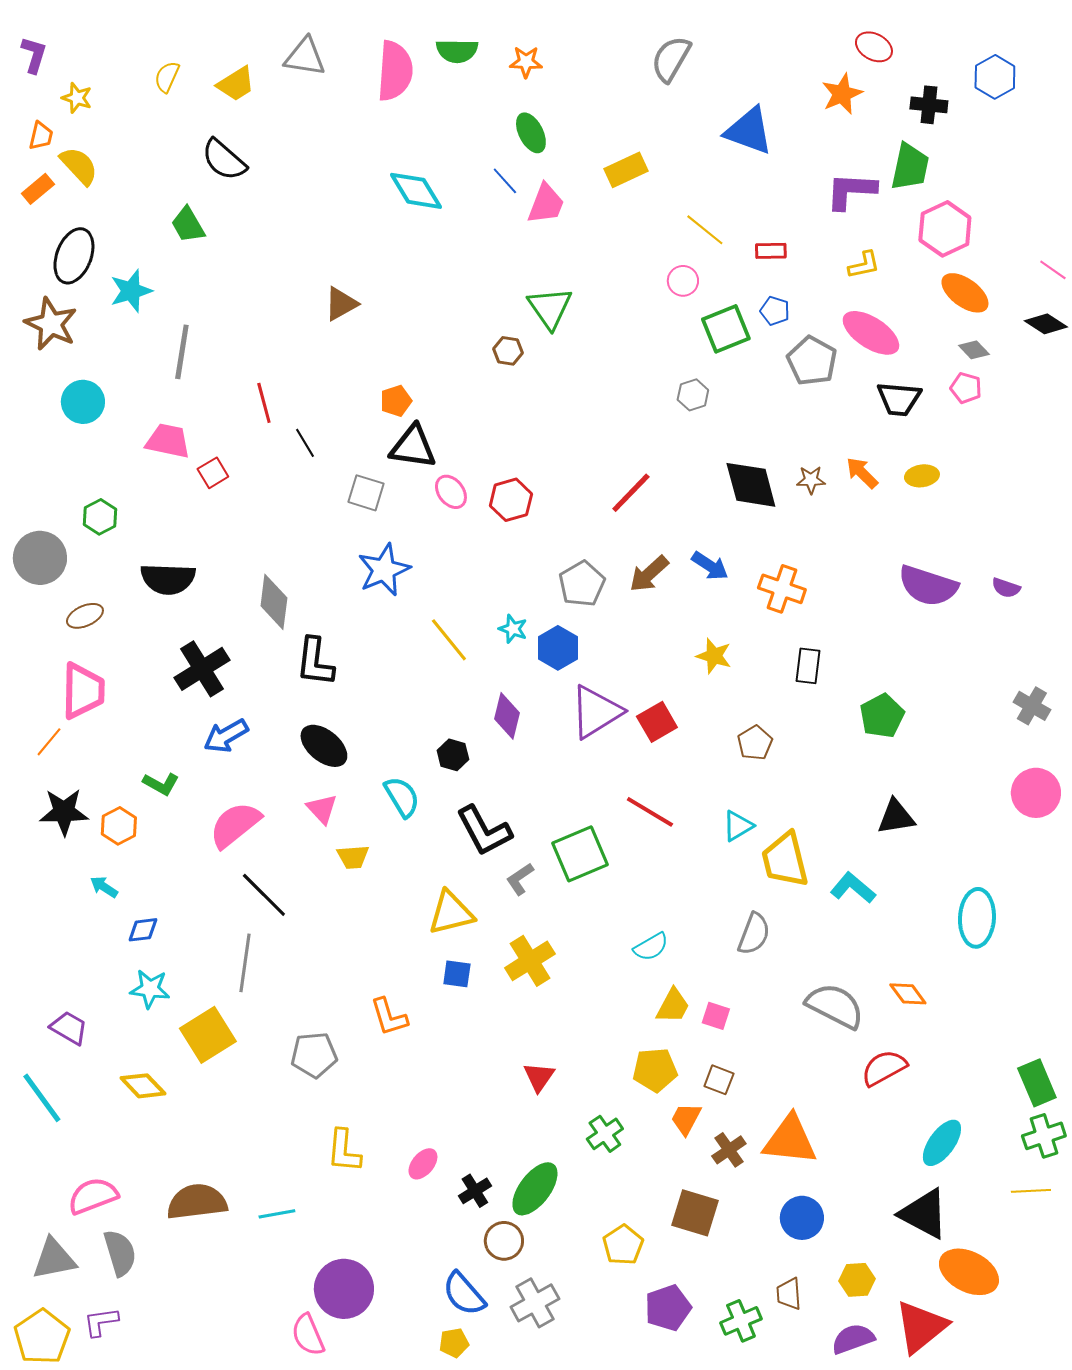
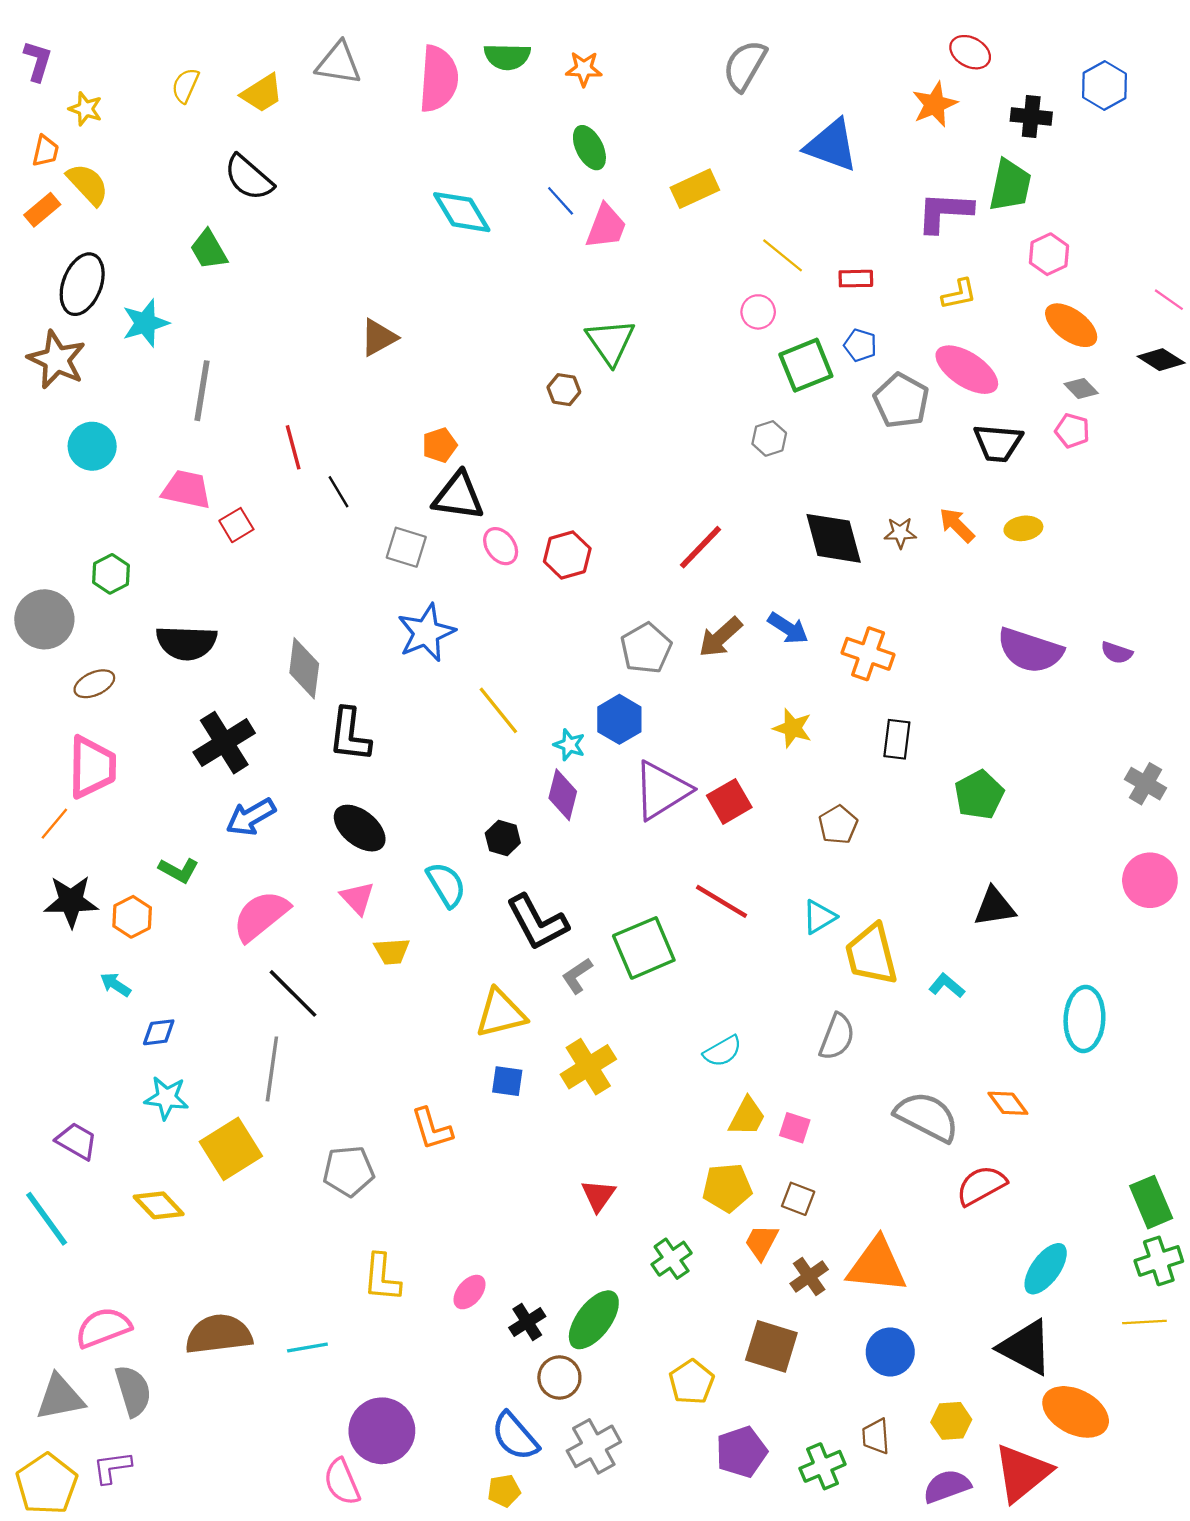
pink hexagon: (945, 229) -> (1049, 254), size x0.7
cyan star: (513, 629) -> (569, 745), moved
cyan L-shape: (853, 888) -> (947, 986), size x0.7

